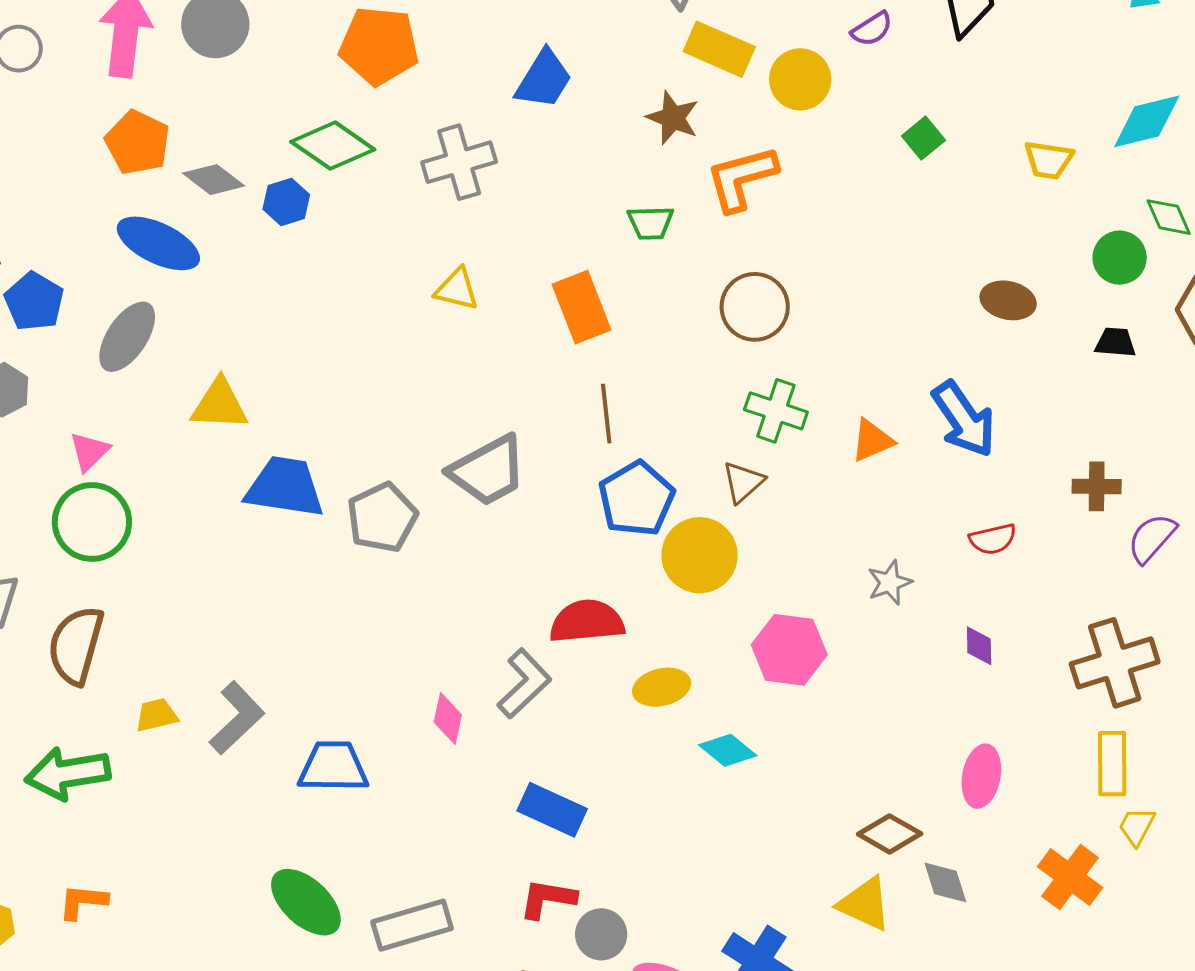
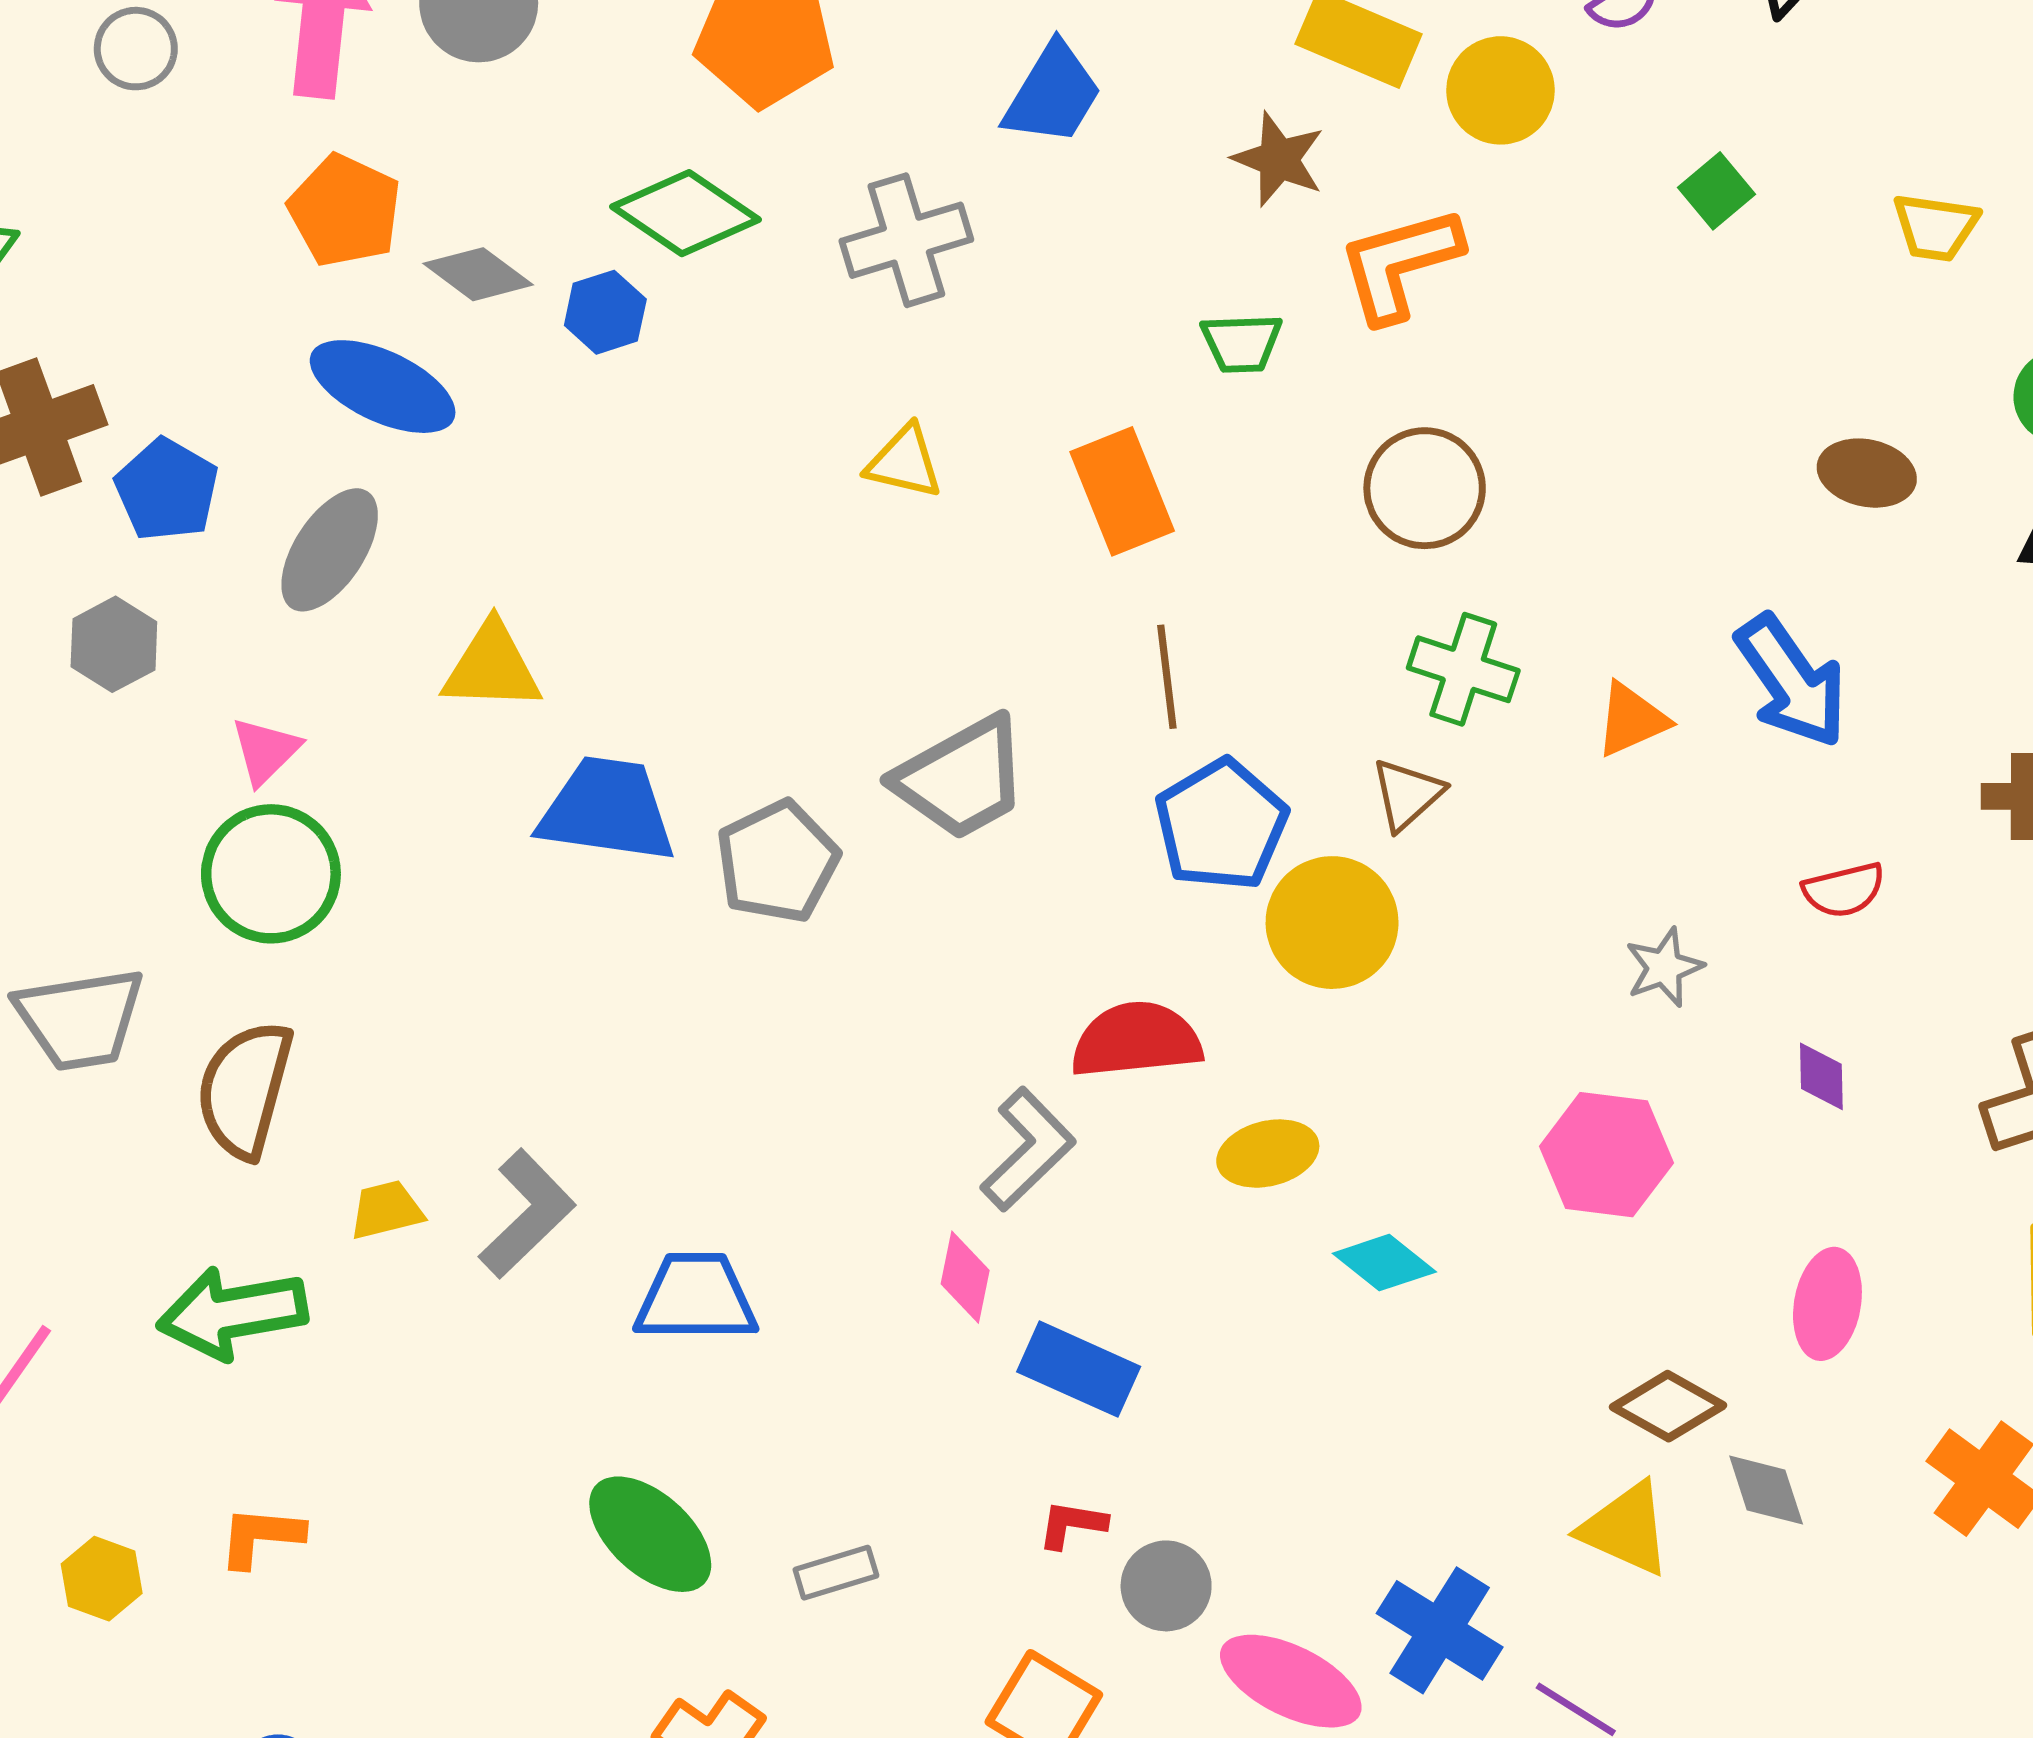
pink hexagon: (789, 650) -> (1606, 1155), moved
pink diamond: (448, 719) -> (965, 1277), moved
red L-shape: (548, 899) -> (1072, 1524), size x0.7
gray rectangle: (412, 925) -> (836, 1573), size x0.6

